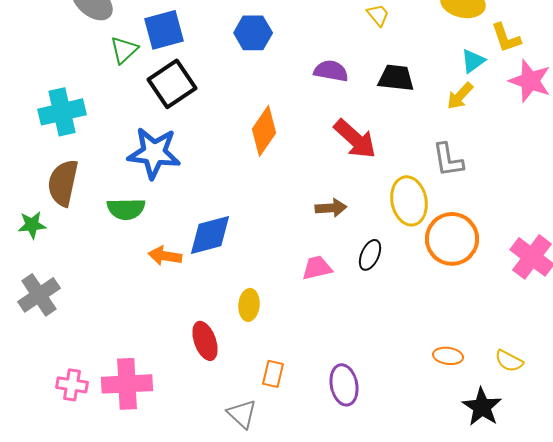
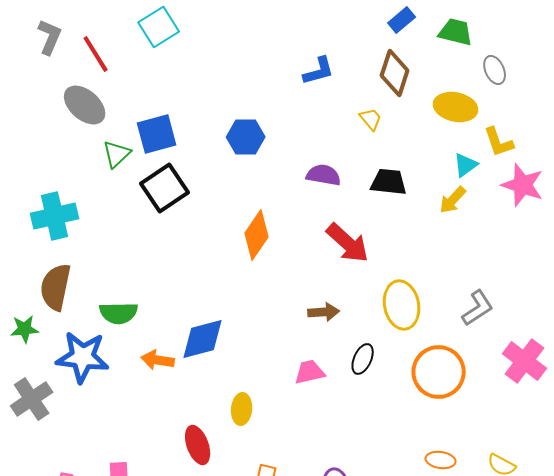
blue star: (154, 153) -> (83, 357), moved
gray L-shape: (448, 160) -> (478, 308), moved, turned -114
orange circle: (452, 239) -> (439, 372), moved

